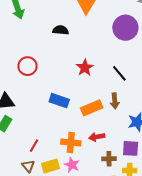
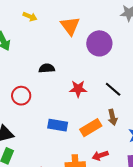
purple circle: (125, 28) -> (99, 43), moved
black semicircle: (61, 30) -> (47, 68), moved
red star: (85, 68) -> (78, 89), turned -30

